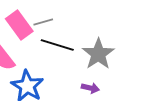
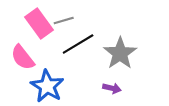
black line: (57, 45) -> (78, 44), turned -48

